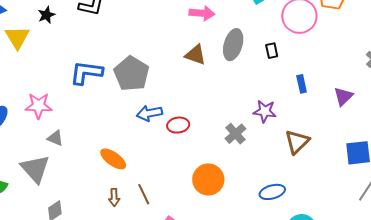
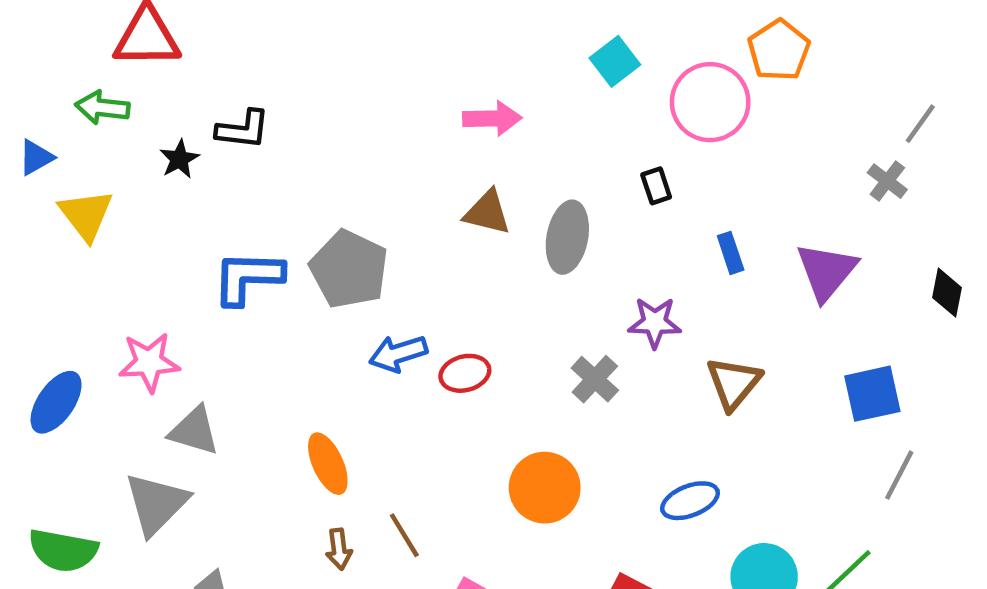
black star: (46, 15) -> (179, 159), moved
gray ellipse: (233, 45) -> (567, 237), moved
purple triangle: (343, 96) -> (826, 271), size x1.4
gray triangle: (55, 138) -> (194, 431), size x1.4
orange ellipse: (113, 159) -> (328, 464), turned 36
gray triangle: (35, 169) -> (156, 504), turned 32

